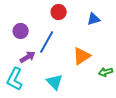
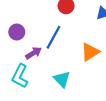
purple circle: (21, 31) -> (17, 32), moved

